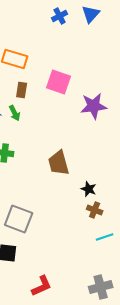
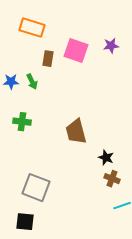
brown rectangle: (22, 90) -> (48, 59), moved
purple star: (94, 106) -> (111, 46), moved, size x0.6

